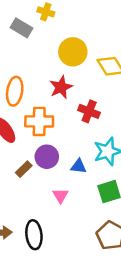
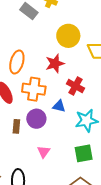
blue triangle: (79, 166) -> (59, 106), moved
brown rectangle: (24, 169) -> (16, 126), turned -48

